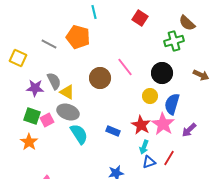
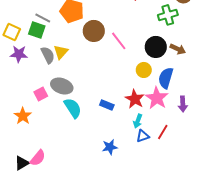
brown arrow: (201, 75) -> (178, 49), moved
brown circle: (100, 78) -> (94, 31), moved
purple star: (35, 88) -> (19, 54), moved
yellow triangle: (67, 92) -> (61, 52), moved, turned 42
green square: (32, 116) -> (37, 30), moved
purple arrow: (189, 130) -> (183, 104), turned -49

